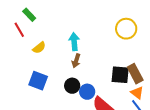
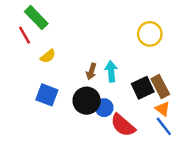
green rectangle: (29, 15) -> (36, 18), size x1.5
cyan arrow: (74, 42) -> (111, 71), moved
black square: (120, 75) -> (143, 88), turned -30
black circle: (72, 86) -> (87, 101), size x1.5

